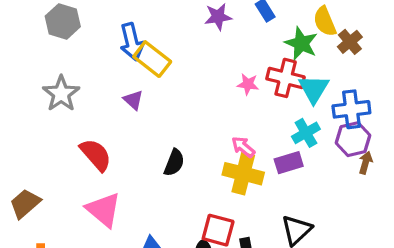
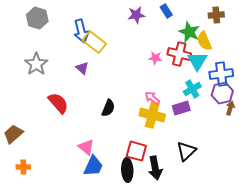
yellow semicircle: (325, 21) -> (204, 41), moved
brown cross: (350, 42) -> (216, 15), moved, turned 35
pink triangle: (104, 210) -> (86, 147), moved, size x0.7

